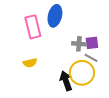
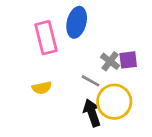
gray cross: (79, 44) -> (110, 61), turned 32
gray line: (91, 58) -> (91, 81), moved

